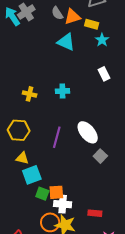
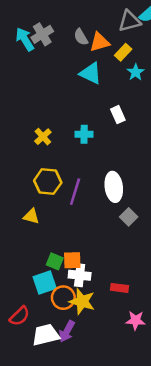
yellow rectangle: (92, 24) -> (123, 52), turned -64
white rectangle: (104, 74) -> (118, 115), moved
yellow cross: (30, 94) -> (43, 137), turned 32
yellow hexagon: (19, 130) -> (48, 182), moved
white ellipse: (88, 132) -> (114, 187), turned 30
cyan square: (32, 175) -> (45, 283), moved

